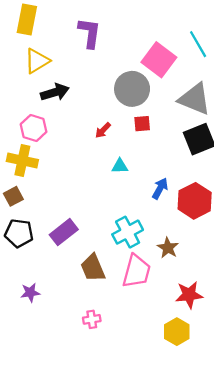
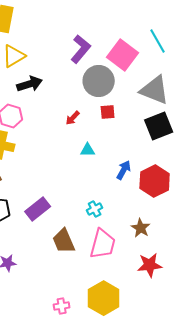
purple L-shape: (90, 33) -> (81, 49), moved, turned 32
cyan cross: (128, 232) -> (95, 209), size x0.6
brown star: (168, 248) -> (141, 228), moved
pink cross: (92, 319) -> (62, 306), moved
yellow hexagon: (177, 332) -> (104, 298), moved, size x1.4

